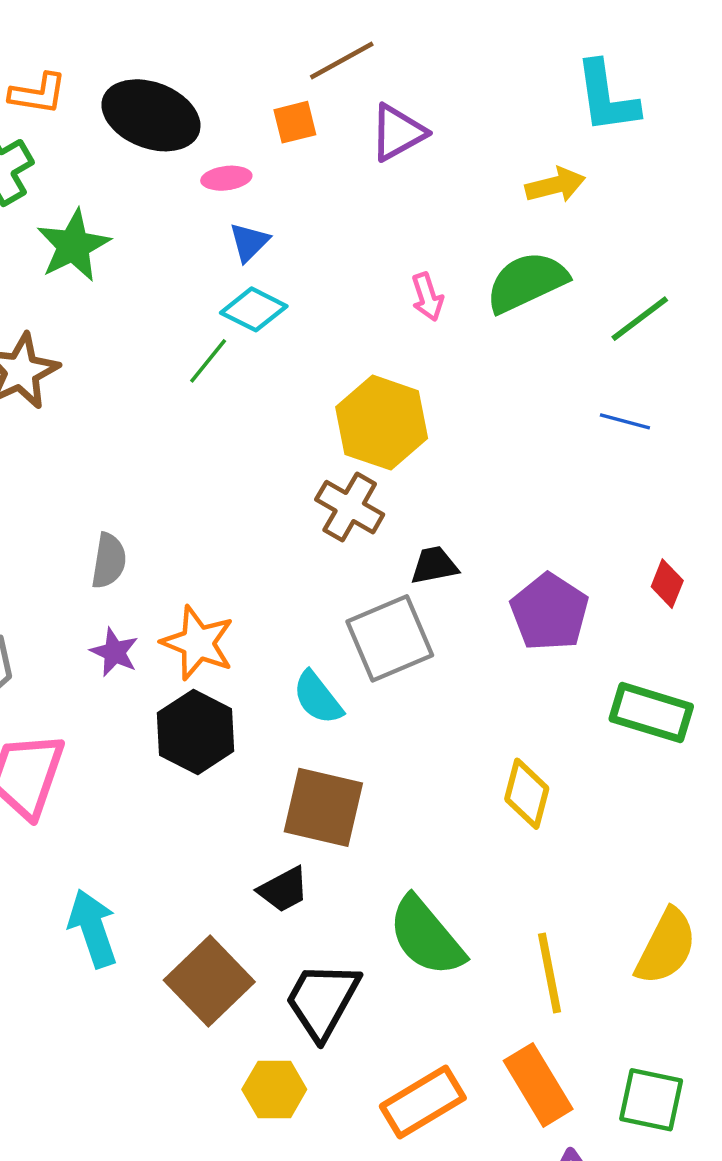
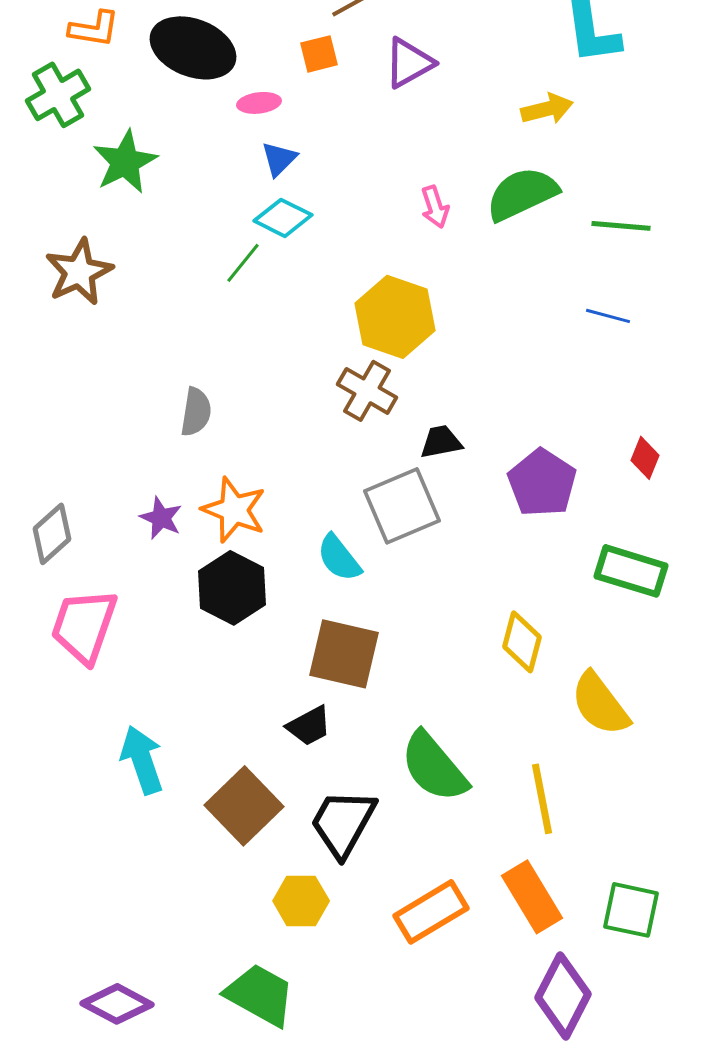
green line: (640, 319) -> (621, 226), turned 42
gray semicircle: (109, 561) -> (196, 412), moved
yellow semicircle: (666, 947) -> (600, 704), moved, turned 116

